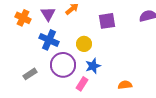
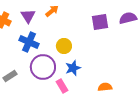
purple square: (107, 21) -> (100, 22), moved
pink rectangle: (82, 84) -> (62, 86), turned -64

